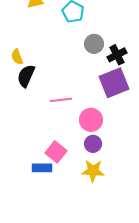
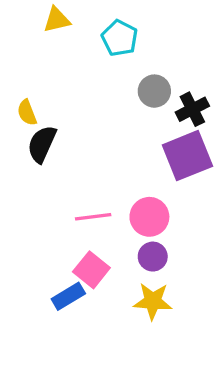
pink line: (61, 100) -> (93, 217), moved
blue rectangle: (42, 168) -> (68, 296), turned -30

